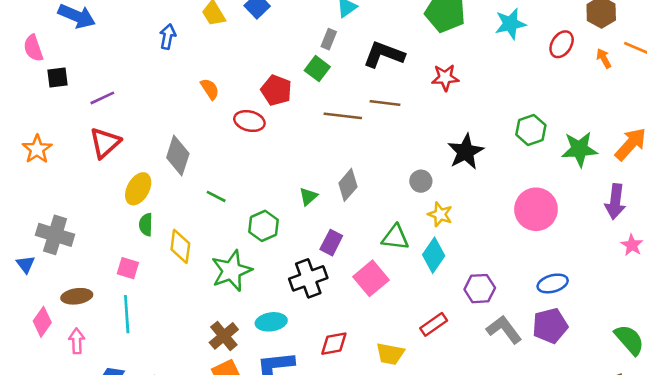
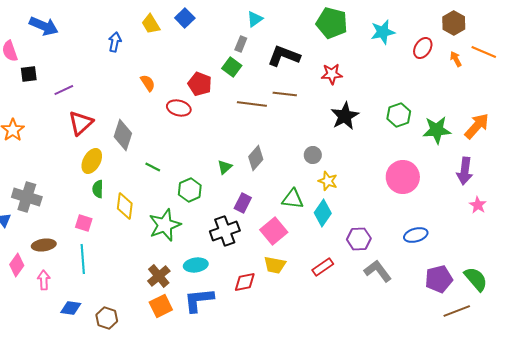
red triangle: (105, 143) -> (81, 123), moved
black star: (466, 152) -> (345, 116), moved
purple pentagon: (550, 326) -> (439, 279), moved
yellow trapezoid: (390, 354) -> (275, 265), moved

